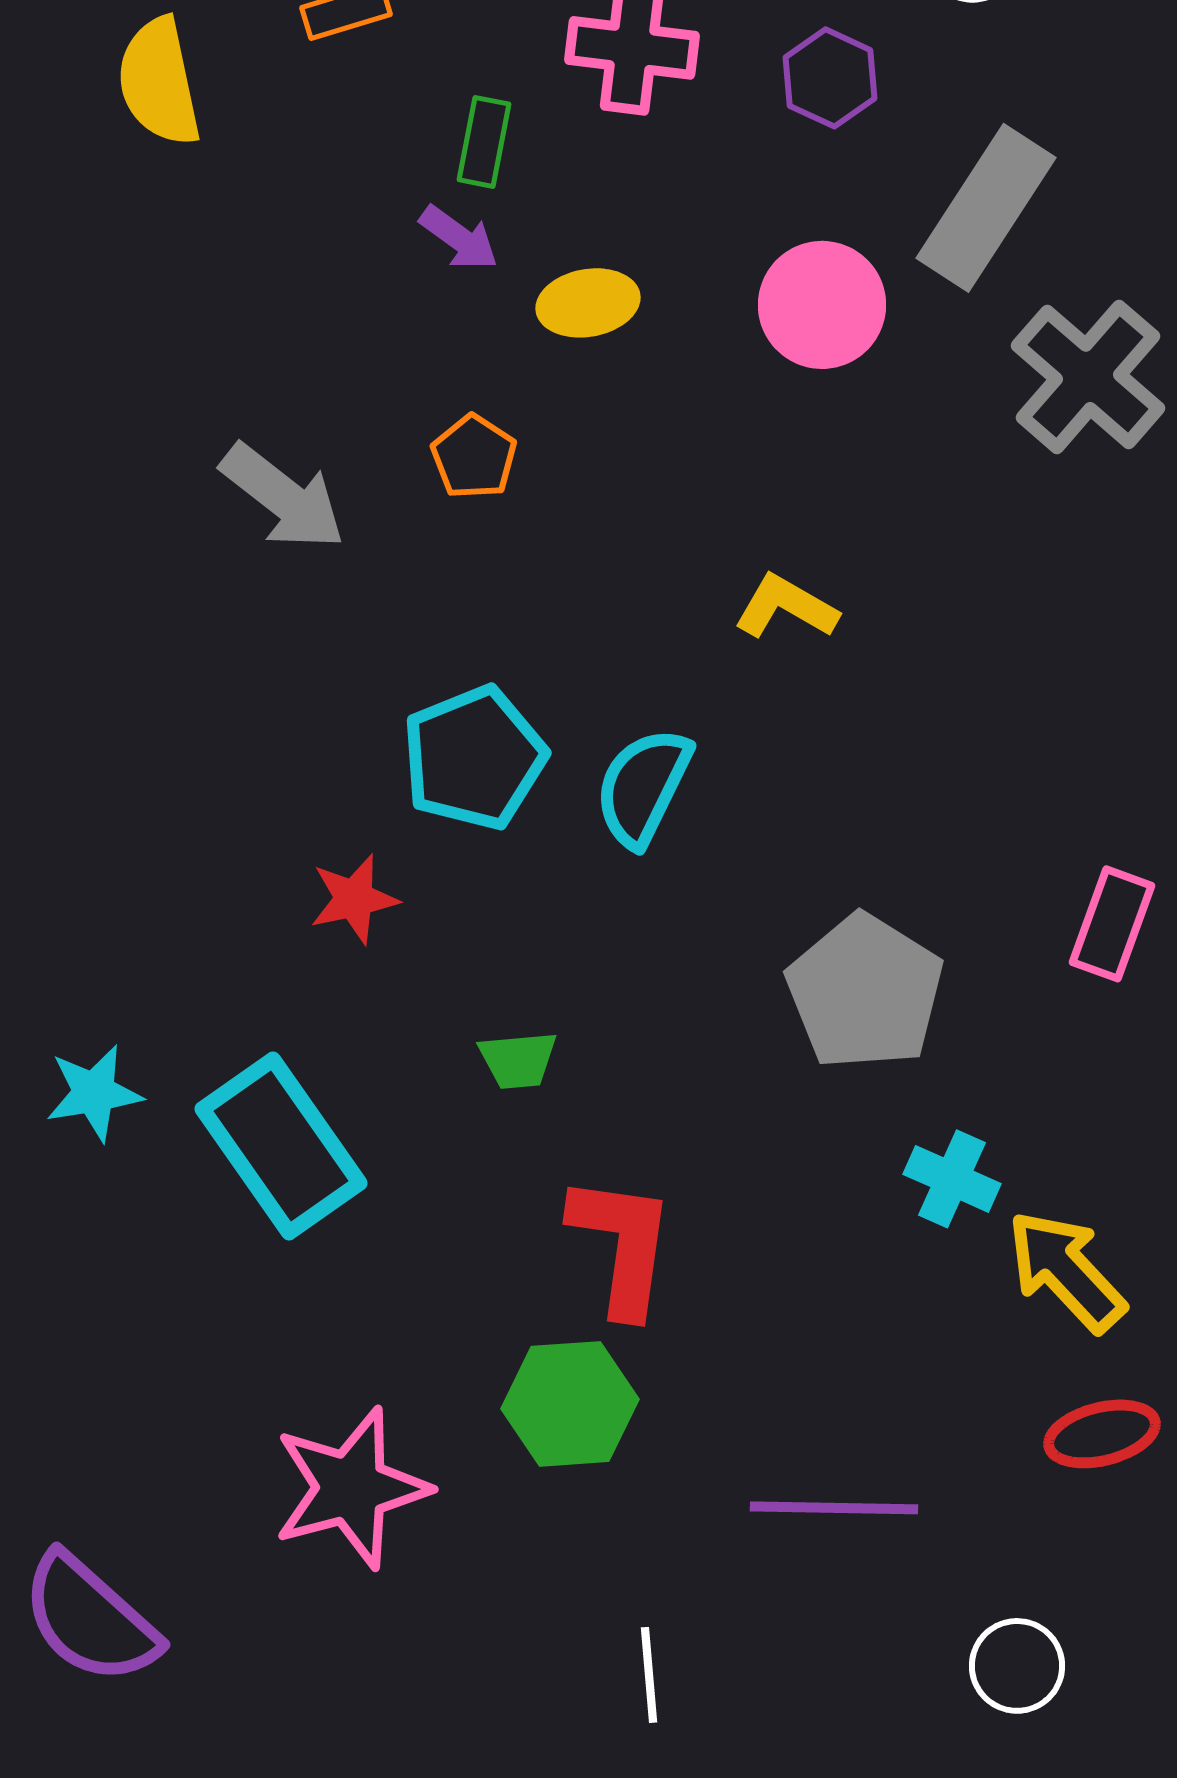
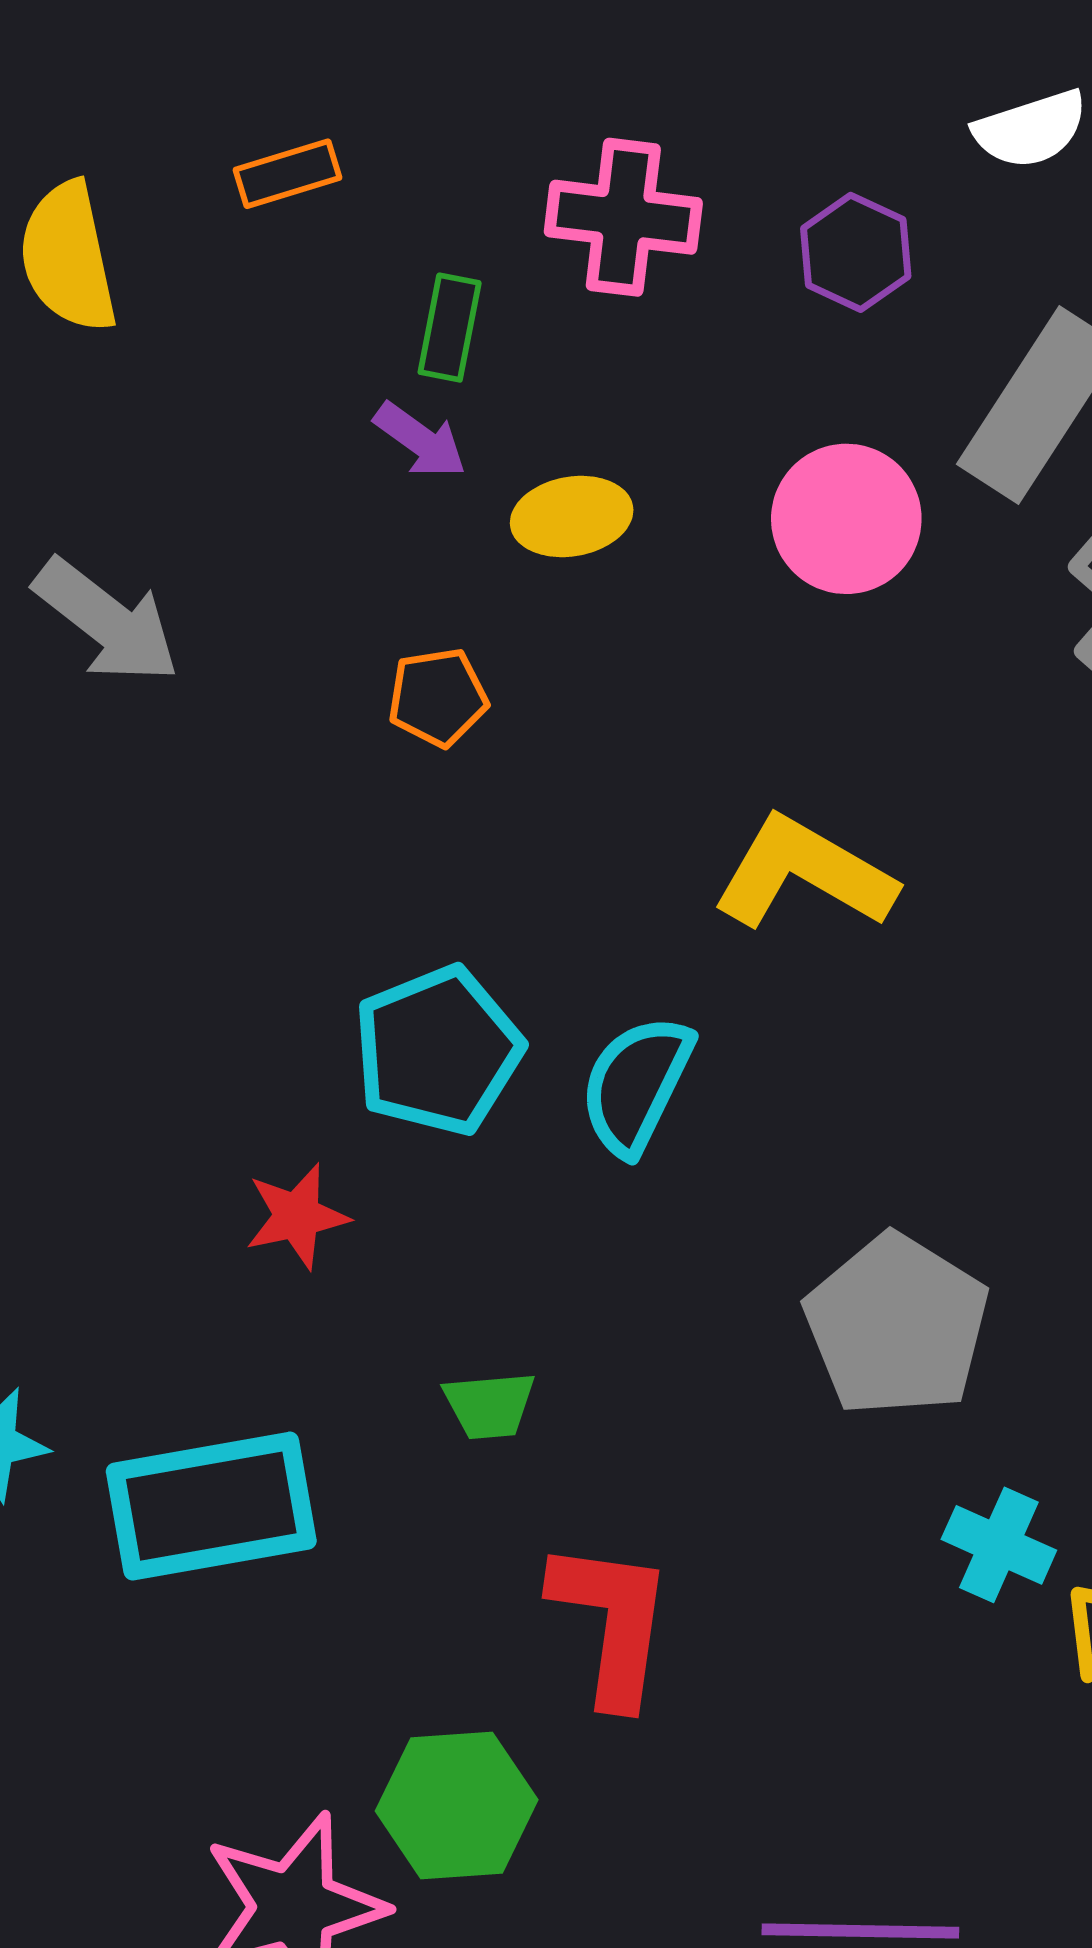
orange pentagon: (474, 457) -> (438, 697), turned 30
gray arrow: (283, 497) -> (107, 621), moved
yellow L-shape: (786, 607) -> (804, 873), size x1.5
cyan rectangle: (281, 1146) -> (211, 1506), turned -65
green hexagon: (570, 1404) -> (457, 1805), moved

